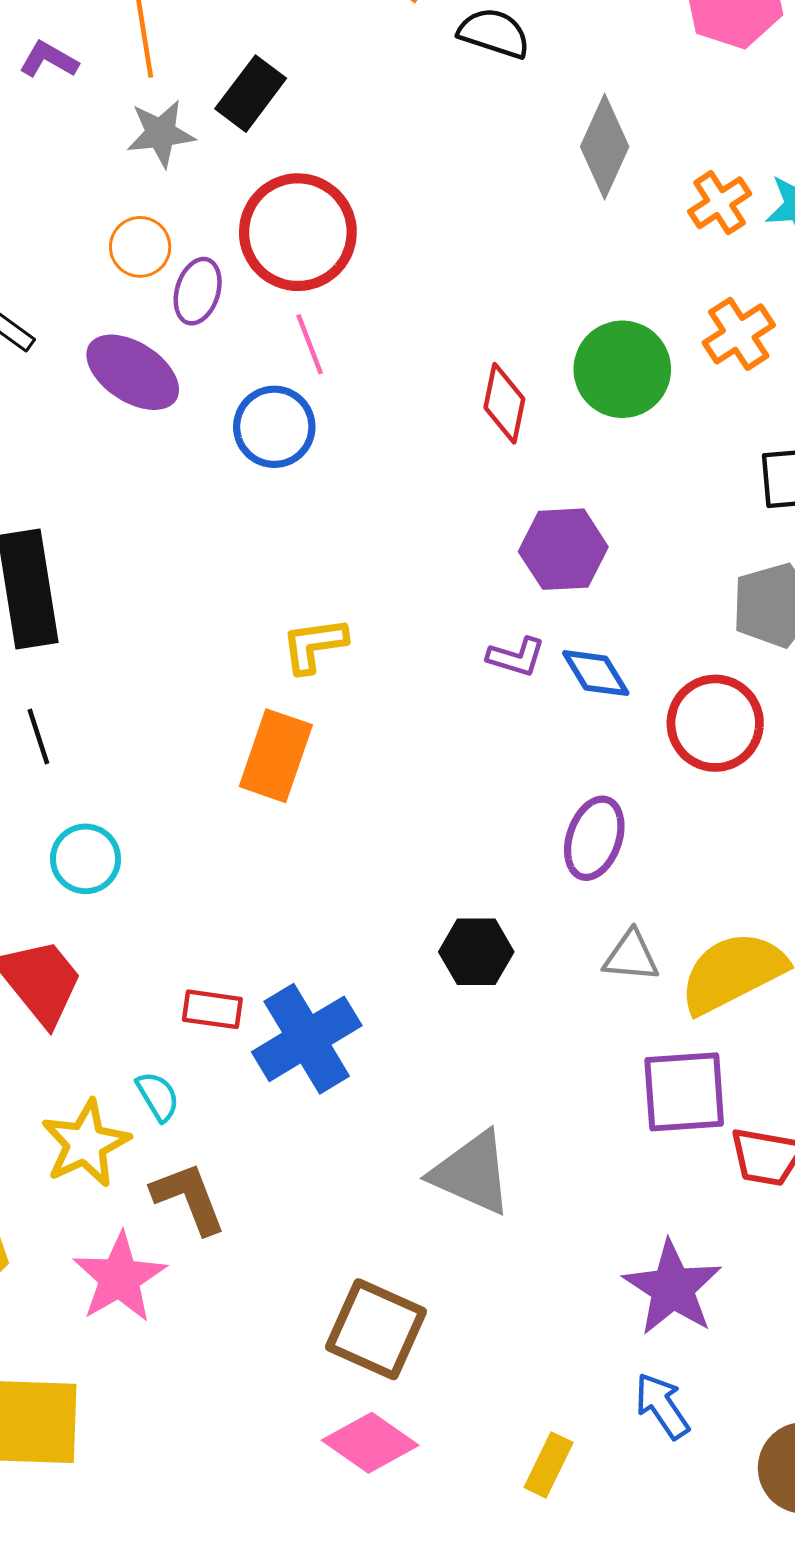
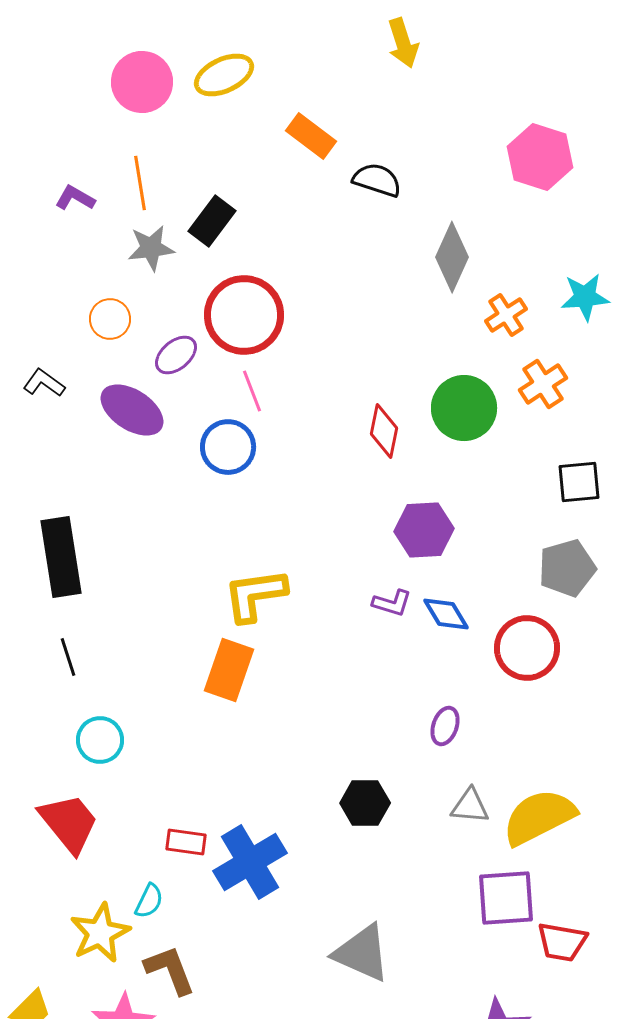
orange cross: (720, 203) -> (506, 315), moved
orange circle: (140, 247) -> (110, 319), moved
purple ellipse: (198, 291) -> (176, 355), turned 33
yellow L-shape: (314, 645) -> (255, 595), size x1.4
purple ellipse: (594, 838) -> (445, 726), size x0.7
cyan semicircle: (158, 1096) -> (149, 901), turned 57

